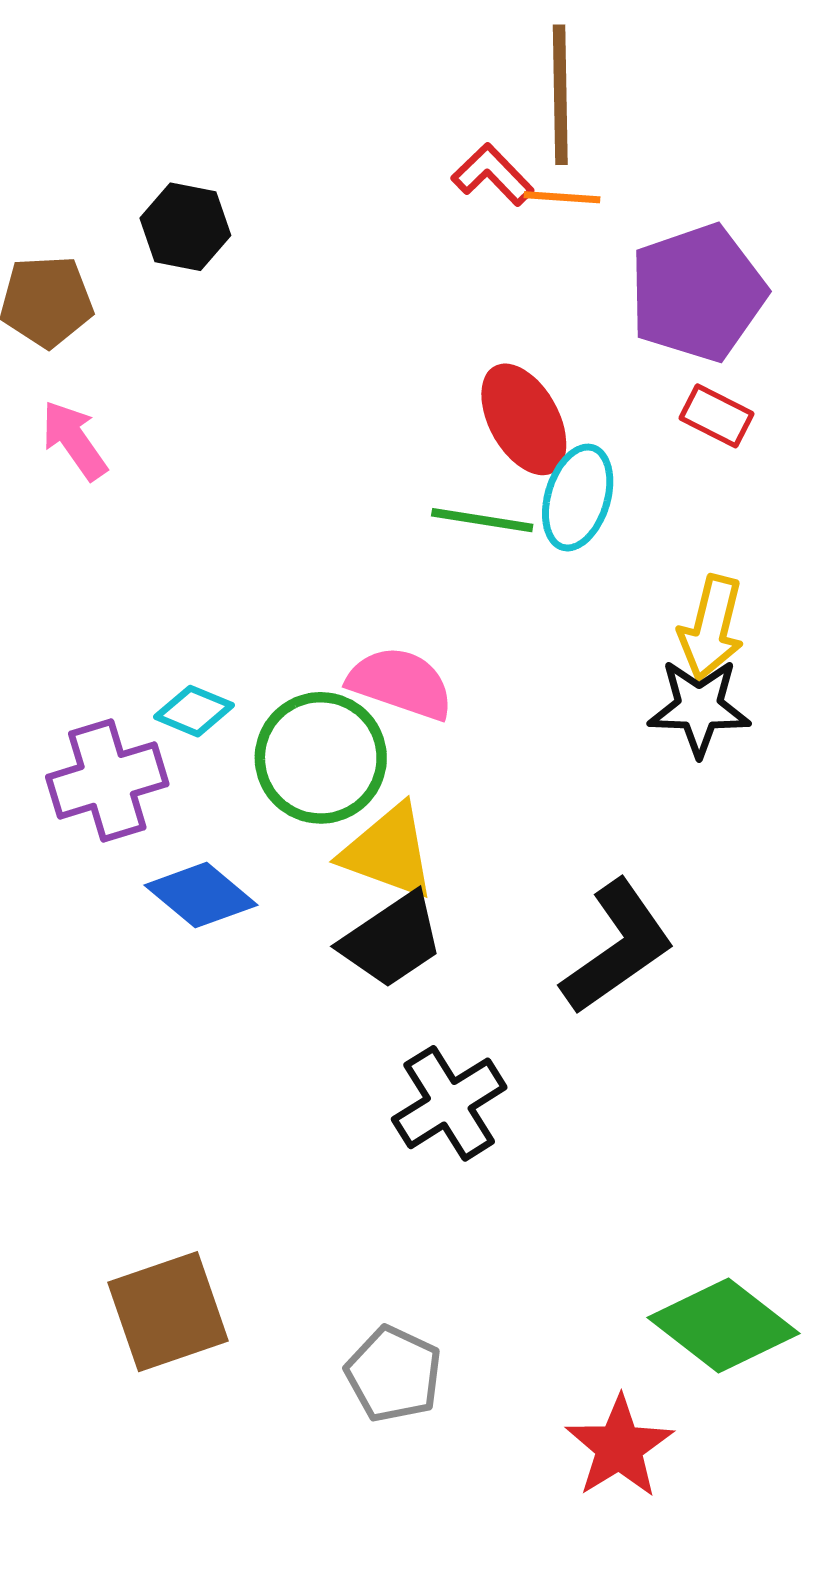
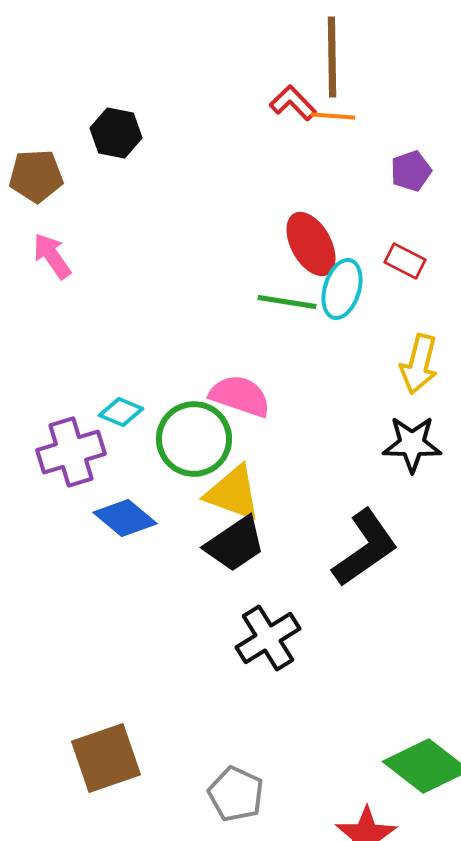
purple pentagon: (697, 293) -> (411, 171), size x0.5
red rectangle: (716, 416) -> (405, 261), moved
black star: (699, 708) -> (412, 444), moved

